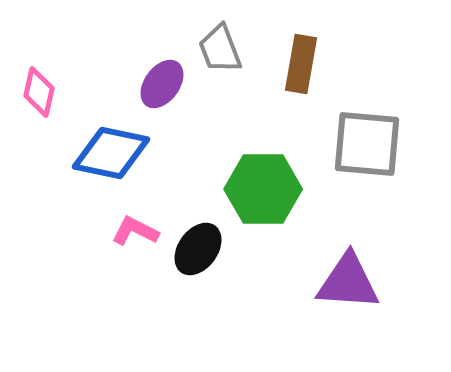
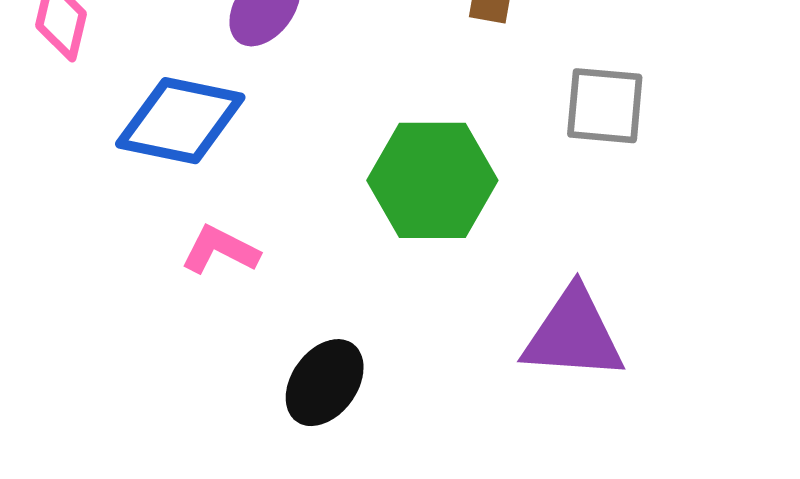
gray square: (367, 144) -> (605, 106), size x0.7
black ellipse: (198, 249) -> (325, 383), moved

